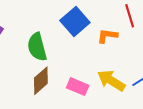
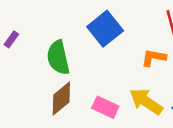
orange L-shape: (107, 36) -> (154, 58), moved

